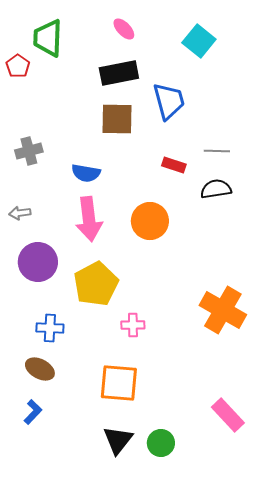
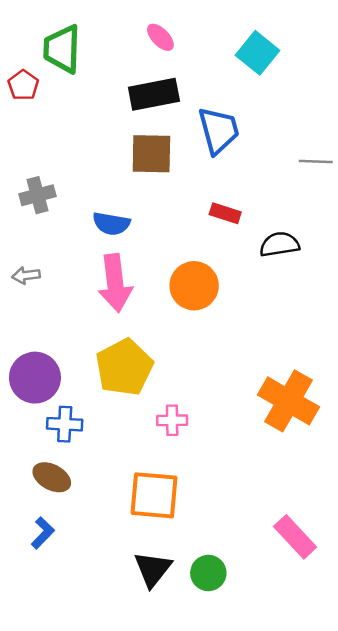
gray line: (217, 151) -> (316, 162), moved
purple circle: (38, 262) -> (35, 378), moved

